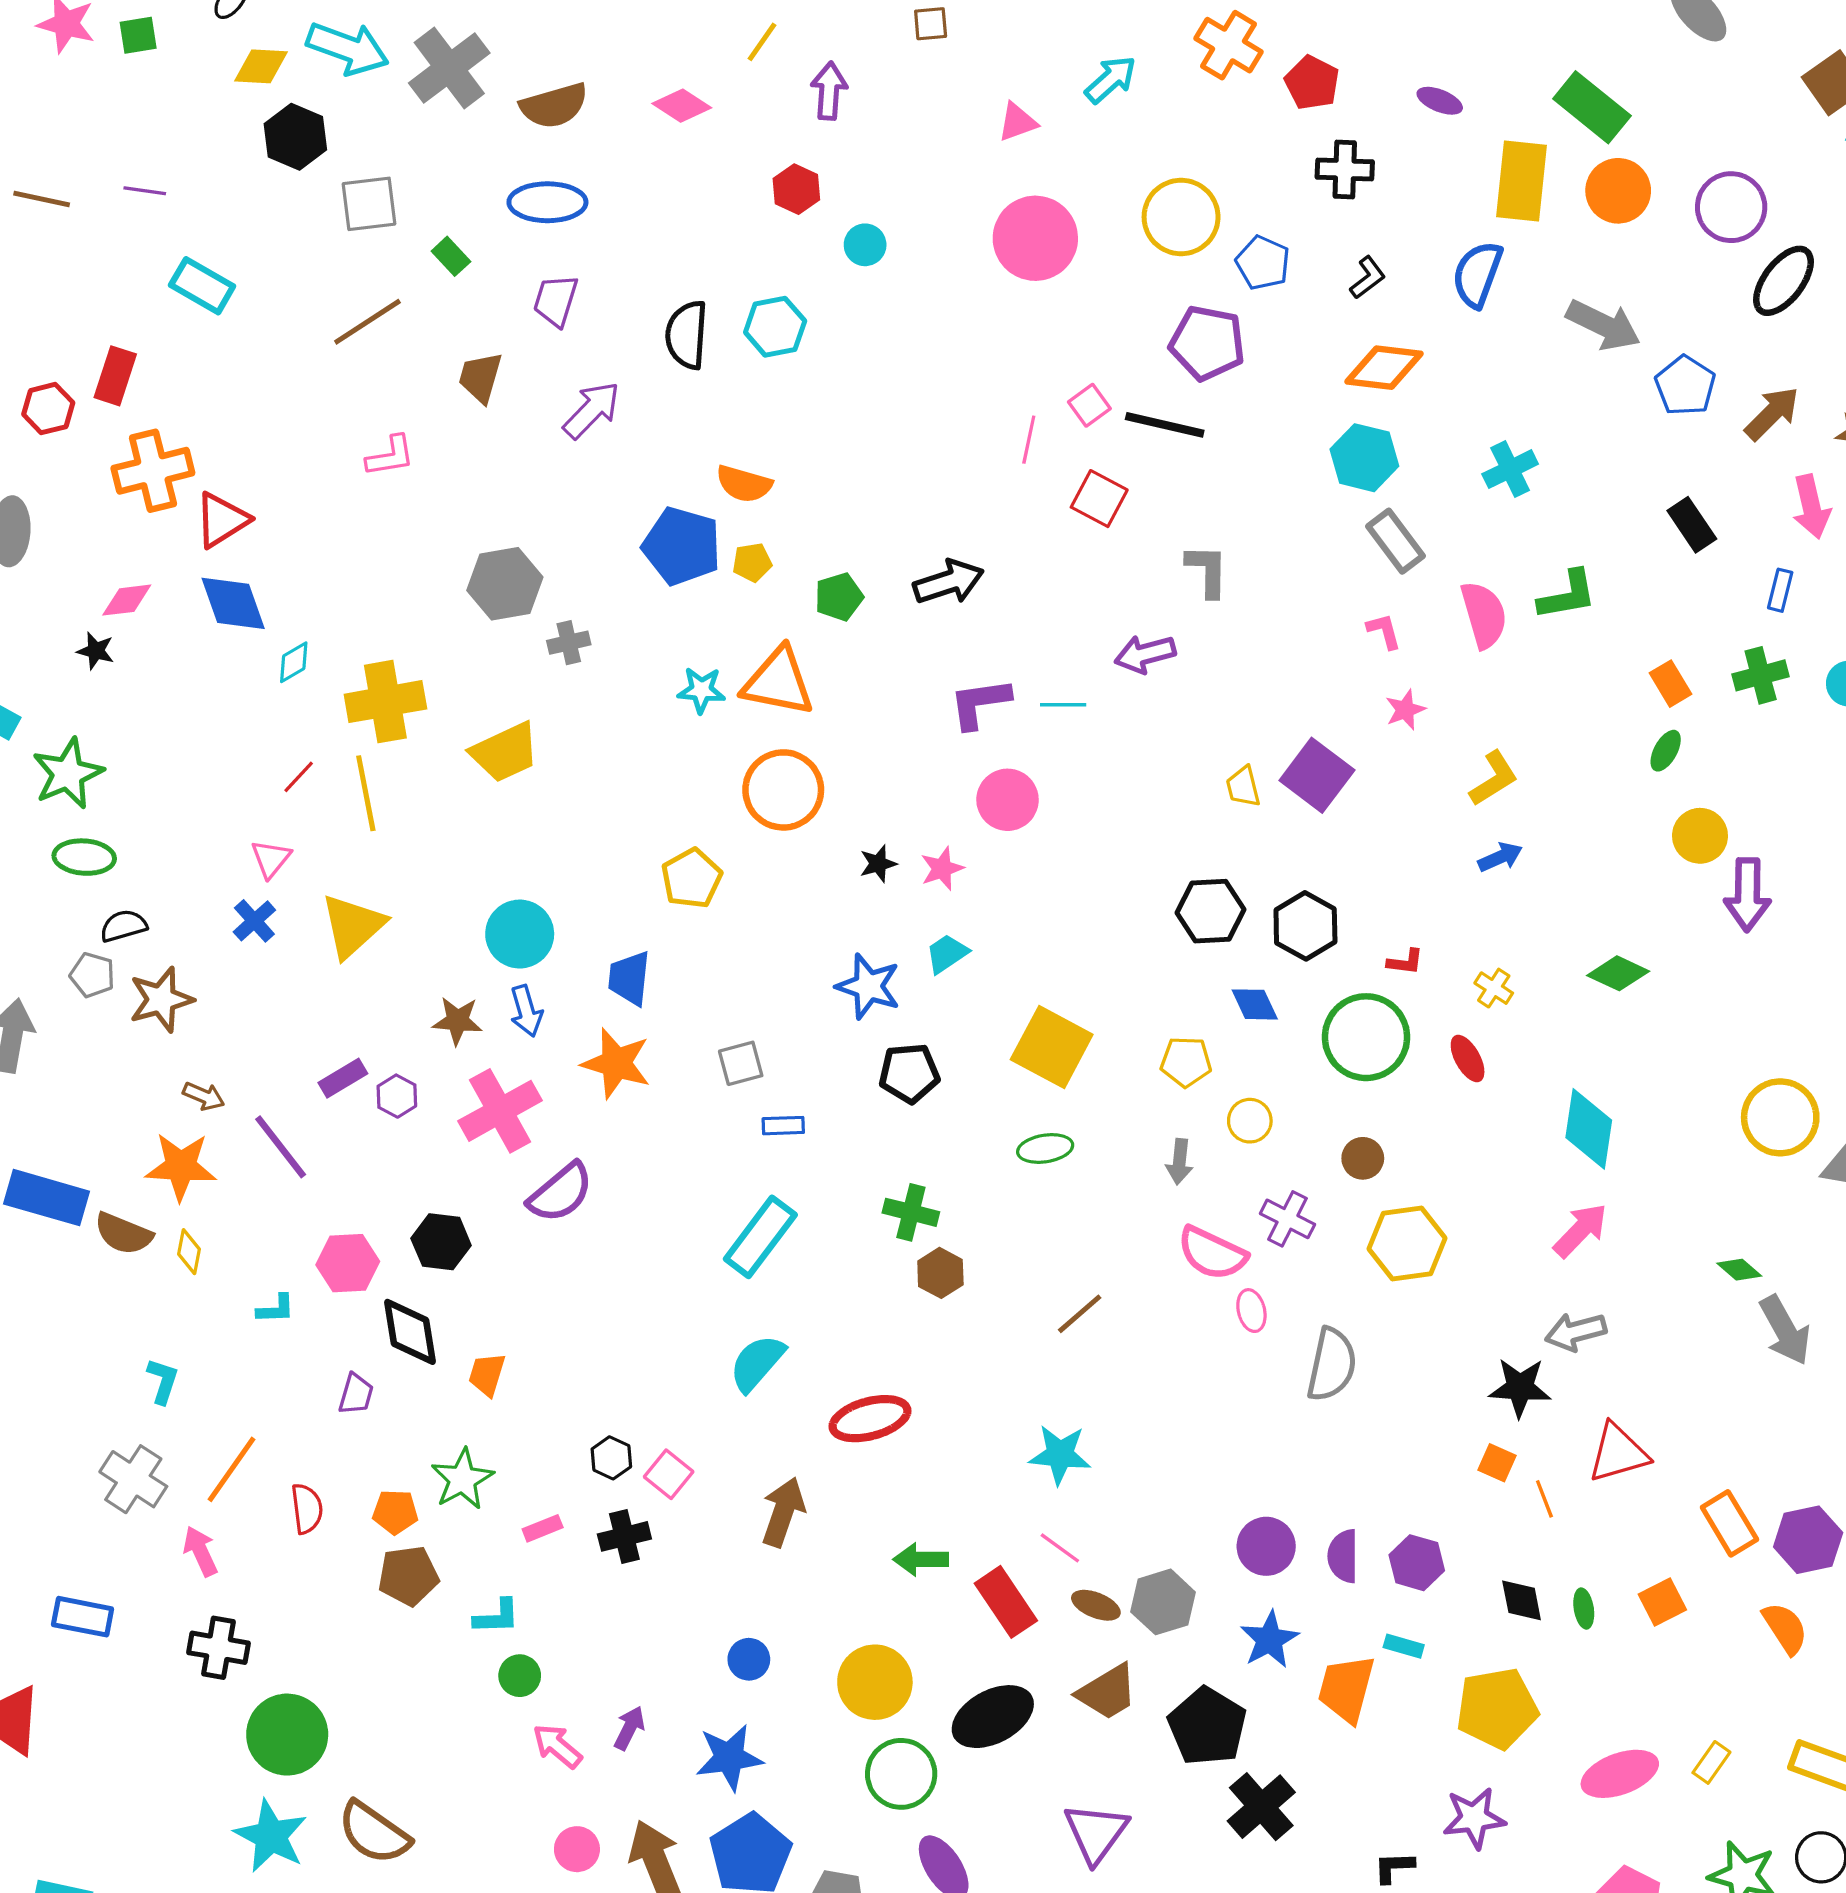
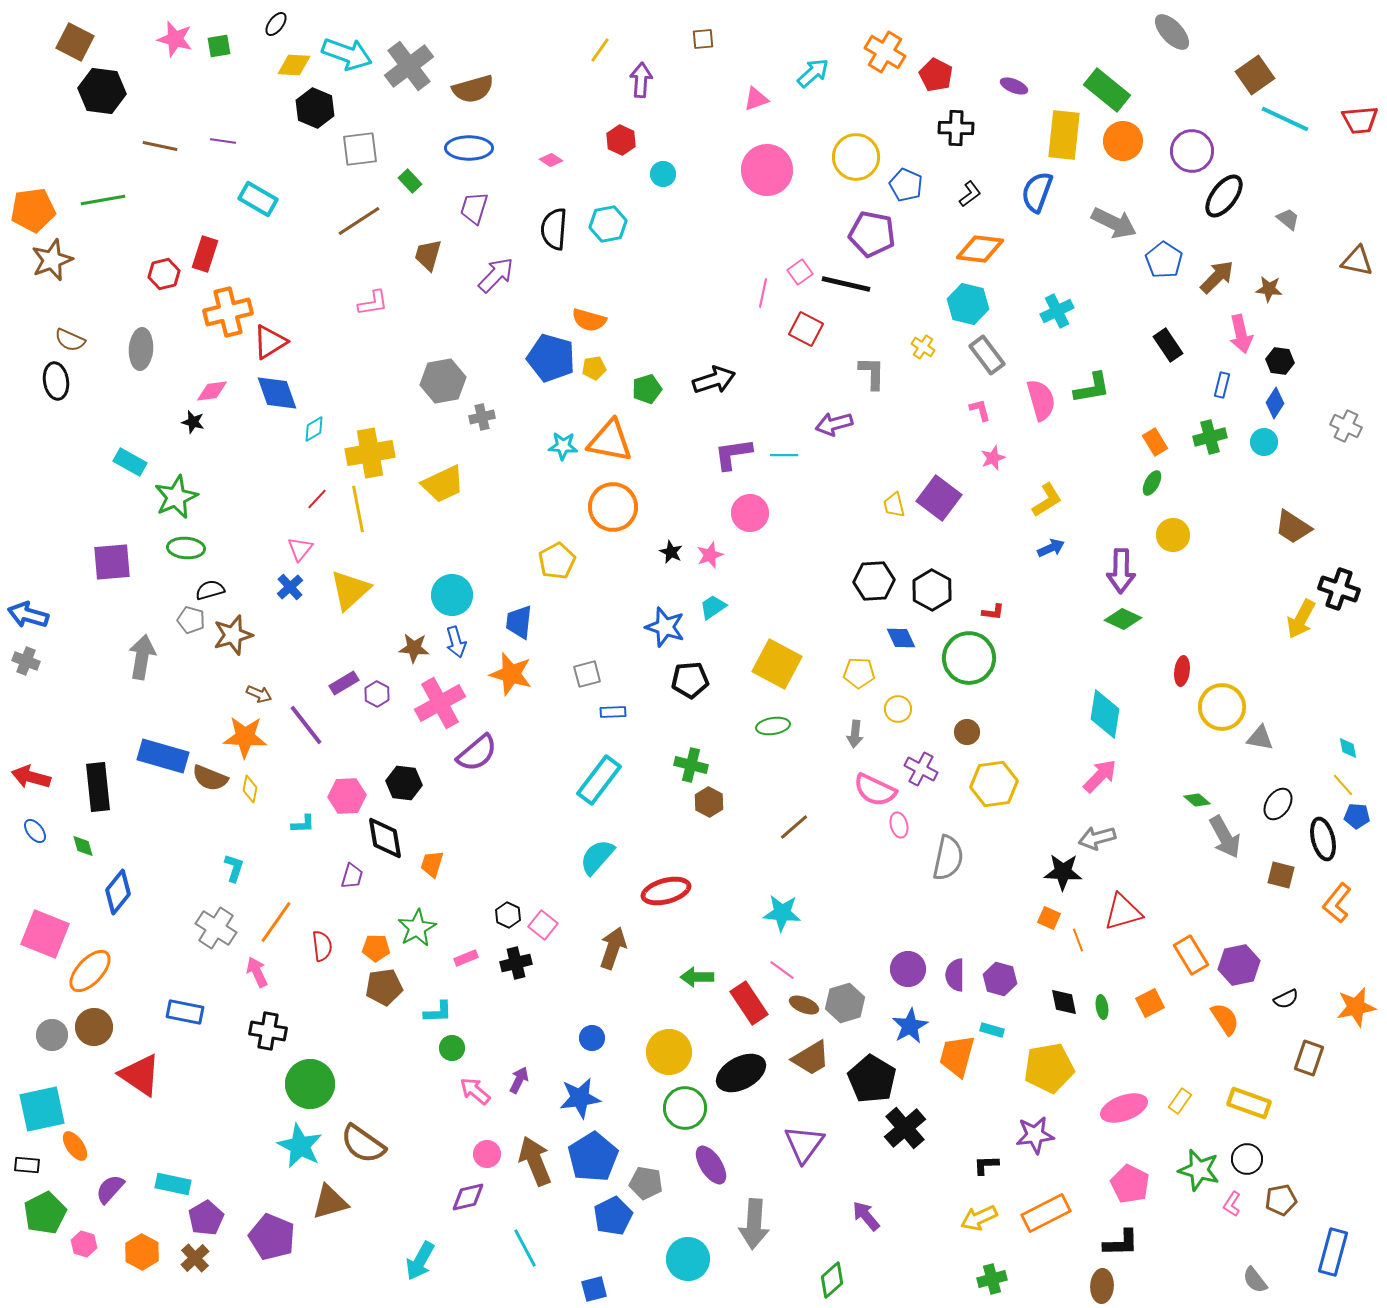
pink diamond: (682, 106) -> (551, 160), moved, size x0.7
black star: (878, 864) -> (671, 552), turned -30
purple arrow: (1747, 895) -> (1121, 571), moved
yellow cross: (1494, 988) -> (923, 347), moved
red ellipse: (1468, 1058) -> (1182, 671), moved, turned 36

